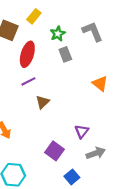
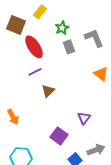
gray L-shape: (92, 31) -> (94, 38), moved
red ellipse: (27, 54) -> (34, 47), turned -50
gray arrow: (96, 153) -> (96, 150), moved

